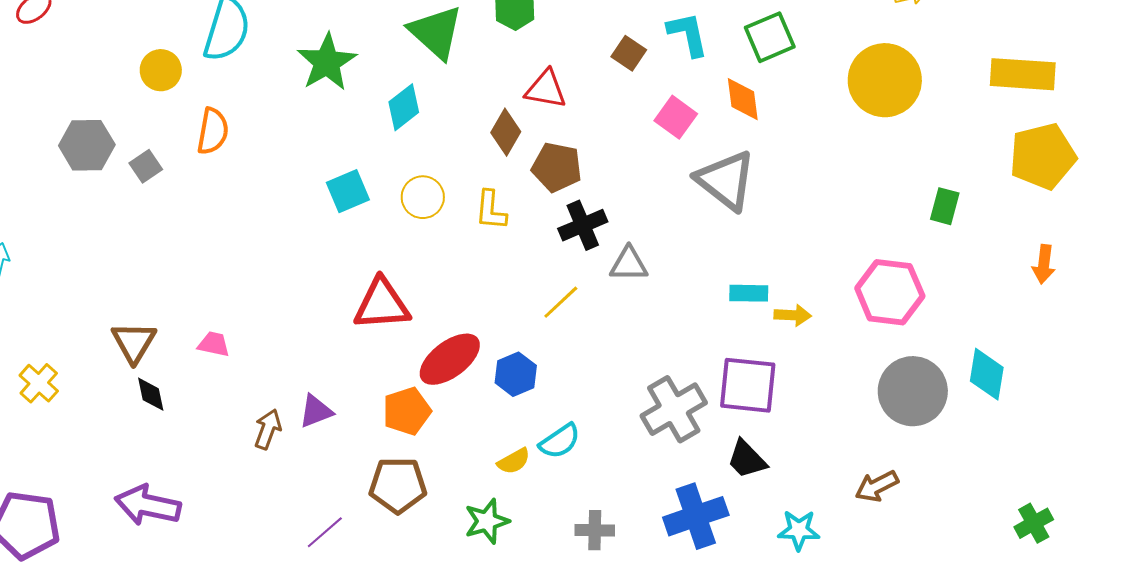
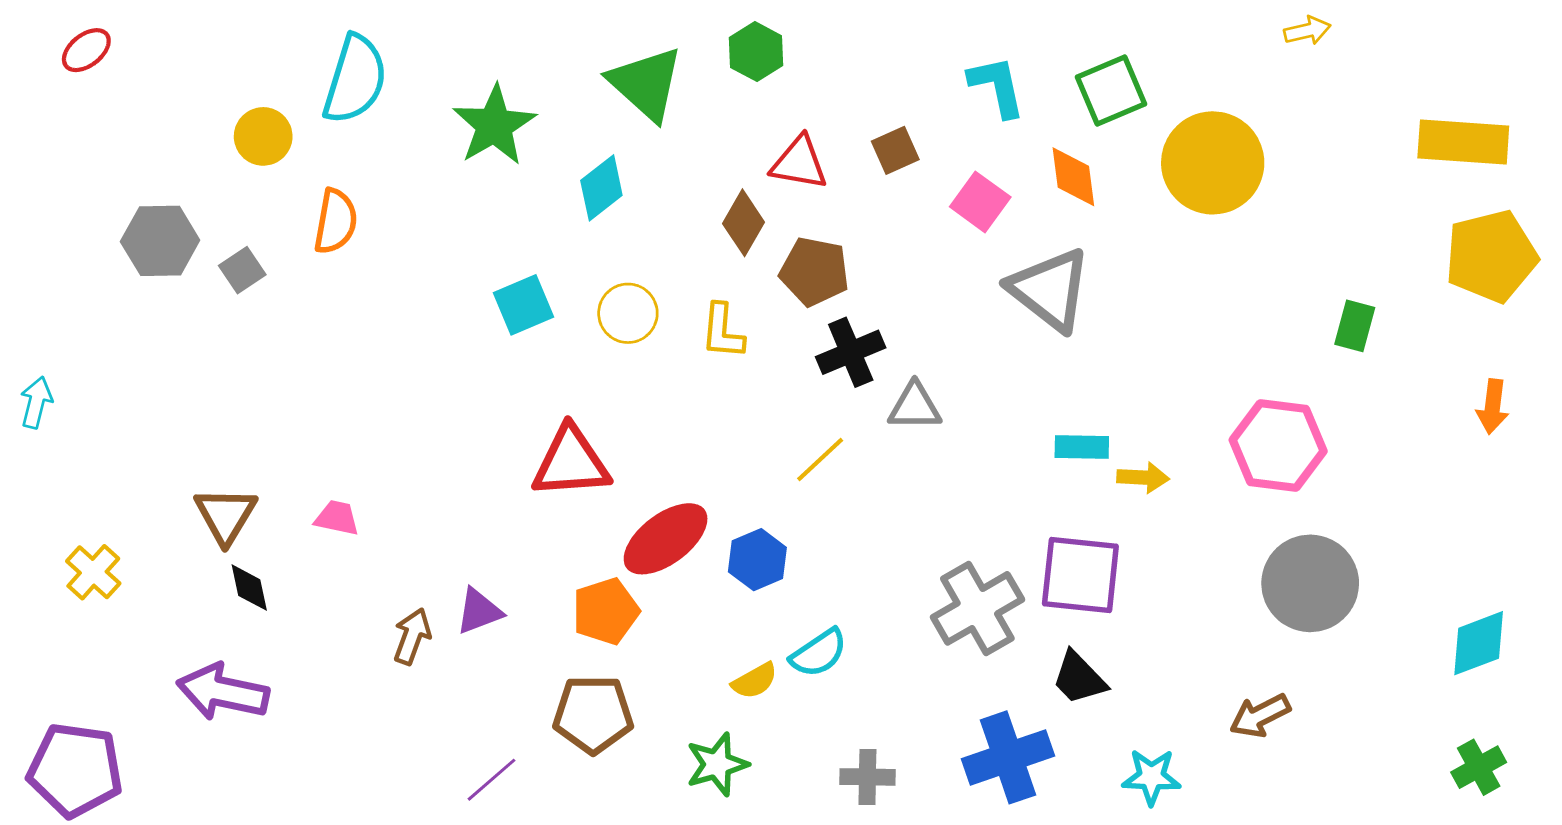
brown square: (629, 53) -> (895, 150), moved, turned 32
yellow circle: (885, 80) -> (1213, 163), moved
cyan diamond: (987, 374) -> (1479, 643), moved, turned 60
purple arrow: (148, 505) -> (223, 692), moved

